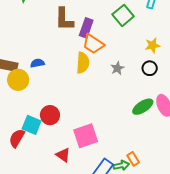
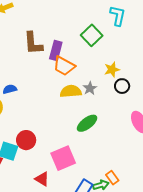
yellow star: (153, 45) -> (112, 69), moved
yellow semicircle: (83, 63) -> (71, 91), moved, turned -95
green ellipse: (143, 107) -> (87, 123), moved

